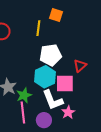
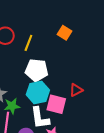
yellow line: (38, 28) -> (28, 43), moved
white pentagon: (50, 55) -> (37, 70), moved

